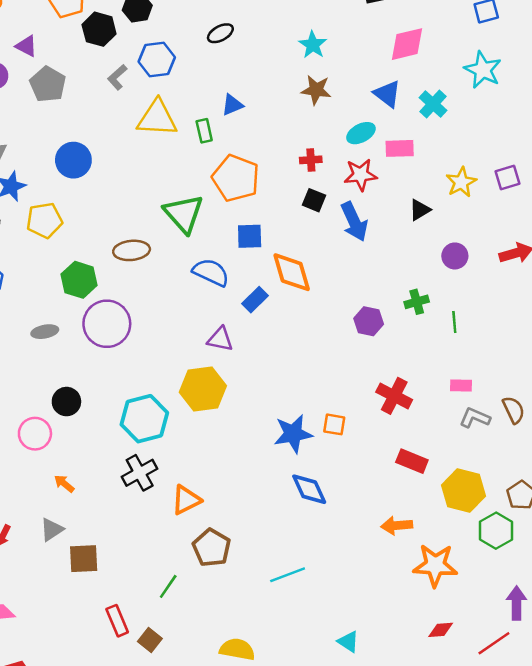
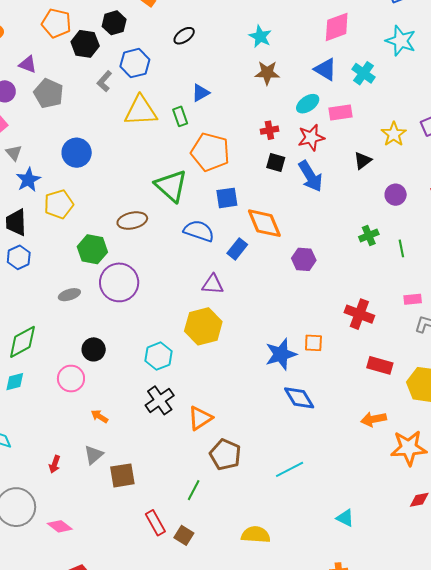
purple hexagon: (369, 321) -> (304, 259), moved
cyan hexagon: (144, 419) -> (159, 356), size x0.7

